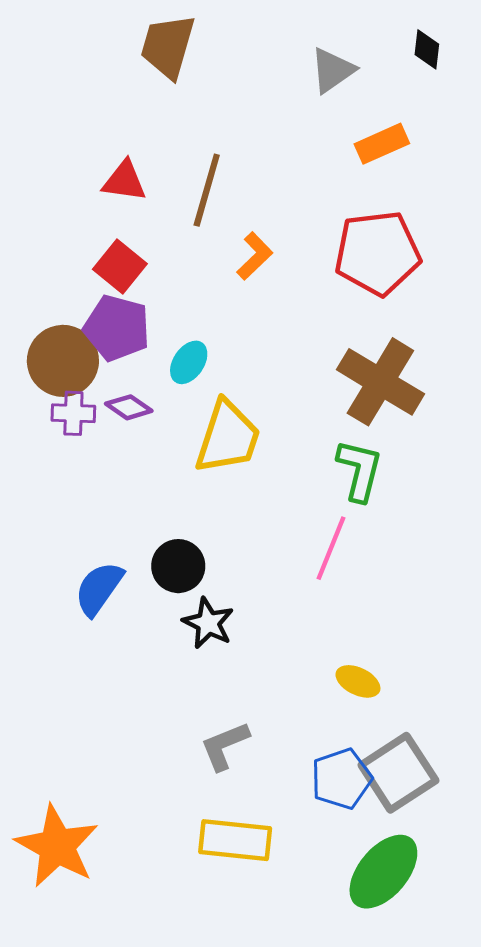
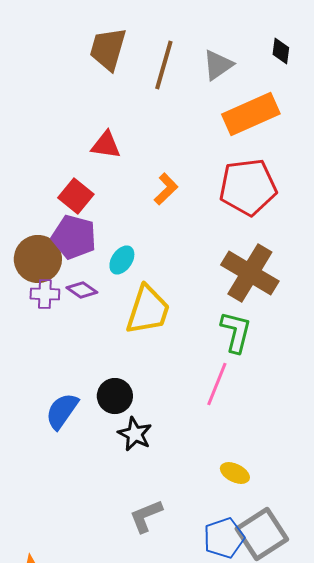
orange rectangle: (382, 144) -> (251, 114), size x1.6
red triangle: (124, 181) -> (106, 145), moved
brown line: (207, 190) -> (164, 65), moved

